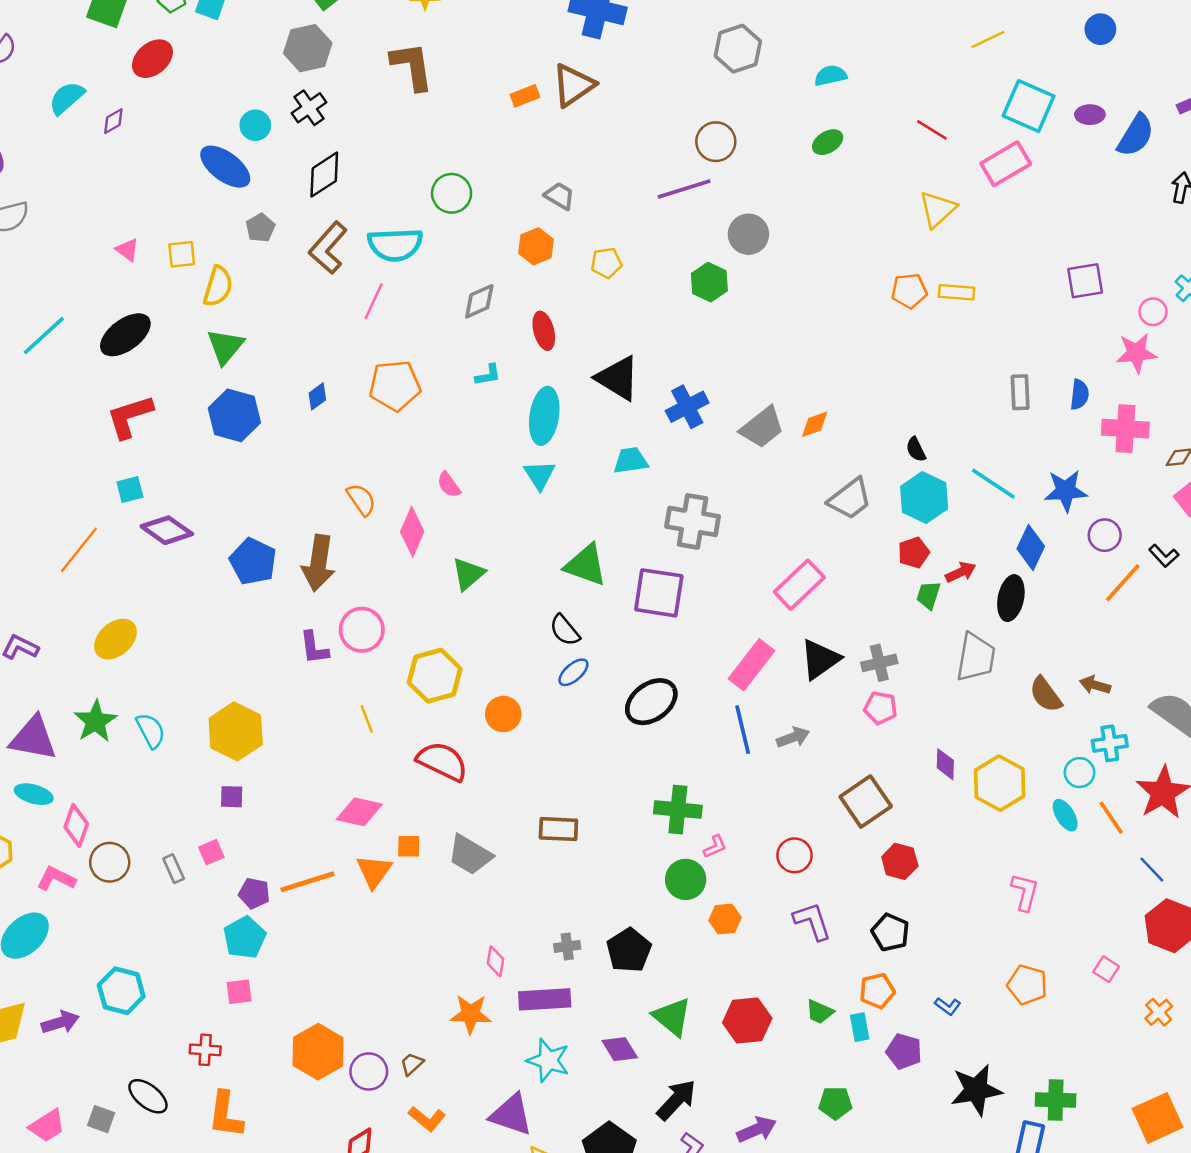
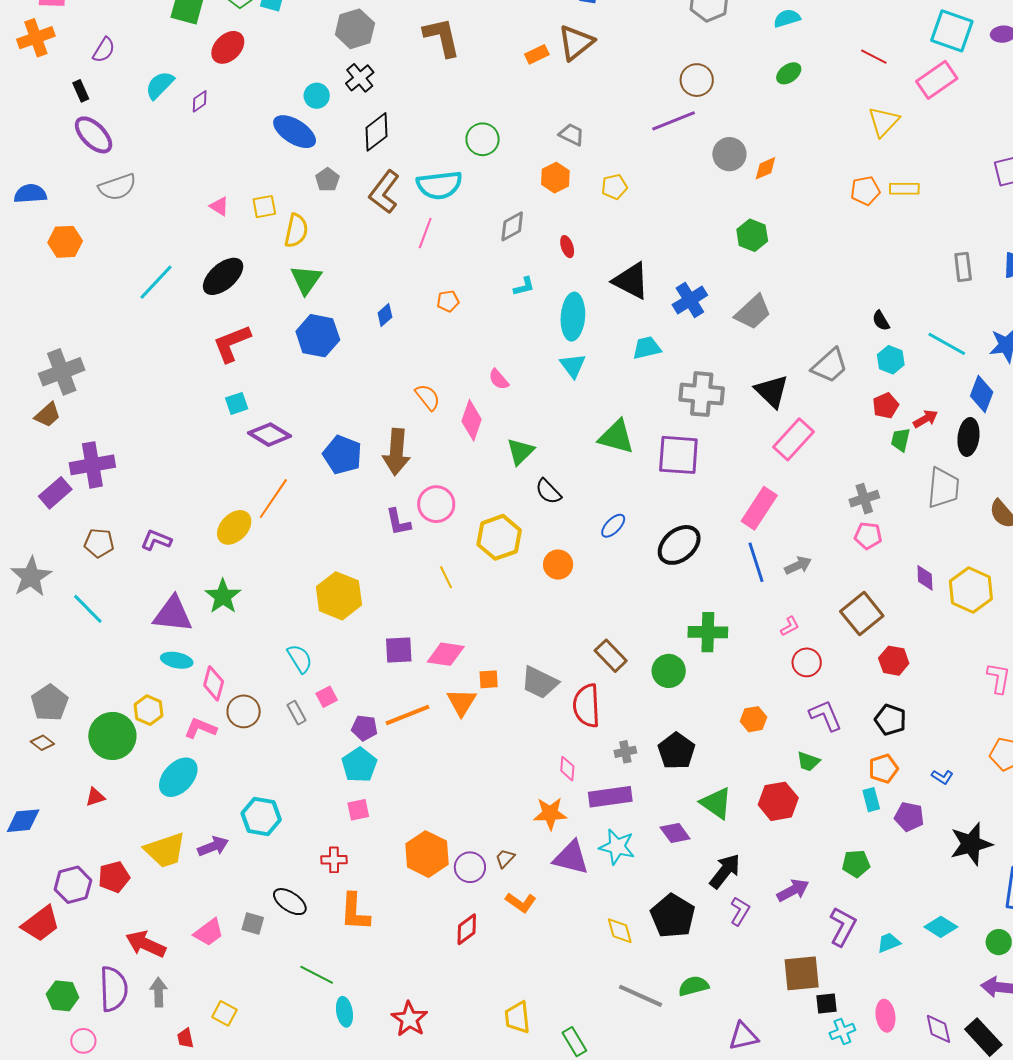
green hexagon: (709, 282) -> (752, 235), moved
red ellipse: (544, 331) -> (567, 247), size x0.7
orange pentagon: (395, 386) -> (448, 301), size x0.5
orange diamond: (815, 424) -> (765, 168), moved
cyan hexagon: (924, 498) -> (891, 360), size x0.7
orange line: (79, 550) -> (273, 499), moved
black semicircle: (565, 630) -> (548, 492), moved
black triangle: (820, 659) -> (772, 391), moved, turned -36
cyan semicircle: (151, 731) -> (300, 659), moved
red semicircle: (442, 761) -> (587, 706), moved, turned -114
purple square: (232, 797) -> (399, 650), moved, size x1.4
brown rectangle: (558, 829) -> (611, 656), turned 48
pink L-shape: (715, 847) -> (790, 626), moved
green circle: (686, 879) -> (669, 671), moved
green trapezoid: (820, 1012) -> (808, 761), moved
purple triangle: (511, 1115) -> (571, 858), moved

